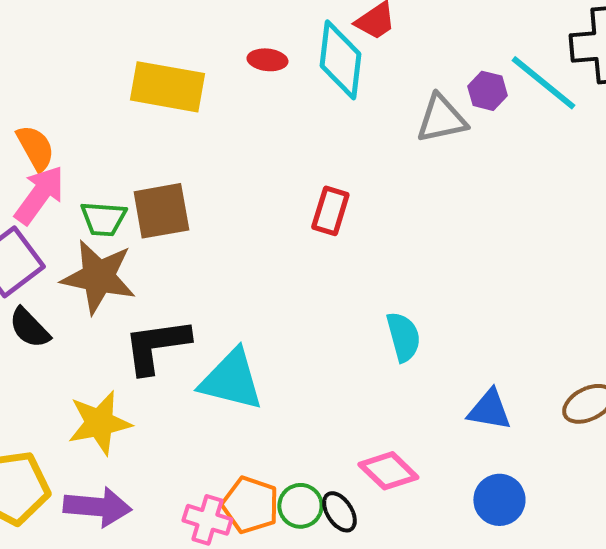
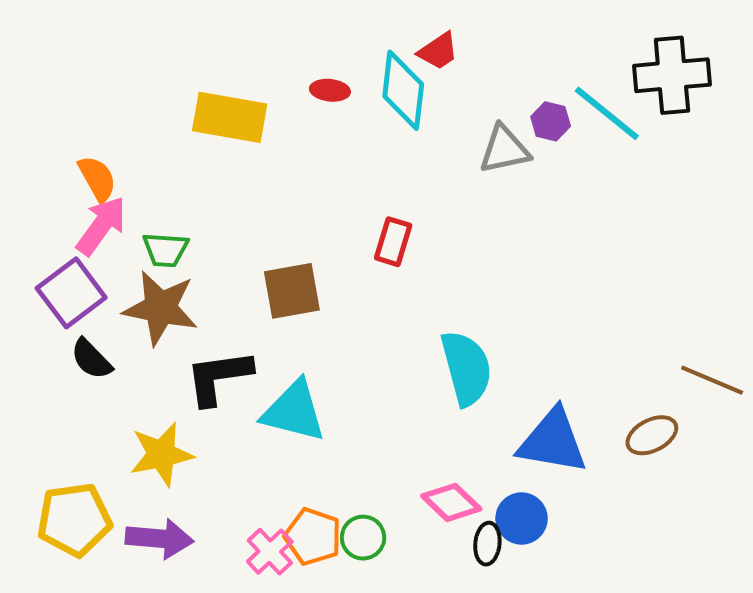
brown square: (161, 211) -> (292, 291), moved
cyan semicircle: (403, 337) -> (466, 368), size x1.5
blue triangle: (489, 410) -> (553, 441), size x1.6
blue circle: (499, 500) -> (522, 519), moved
black ellipse: (339, 512) -> (487, 544), moved, turned 39
pink cross: (207, 520) -> (270, 552), turned 30

